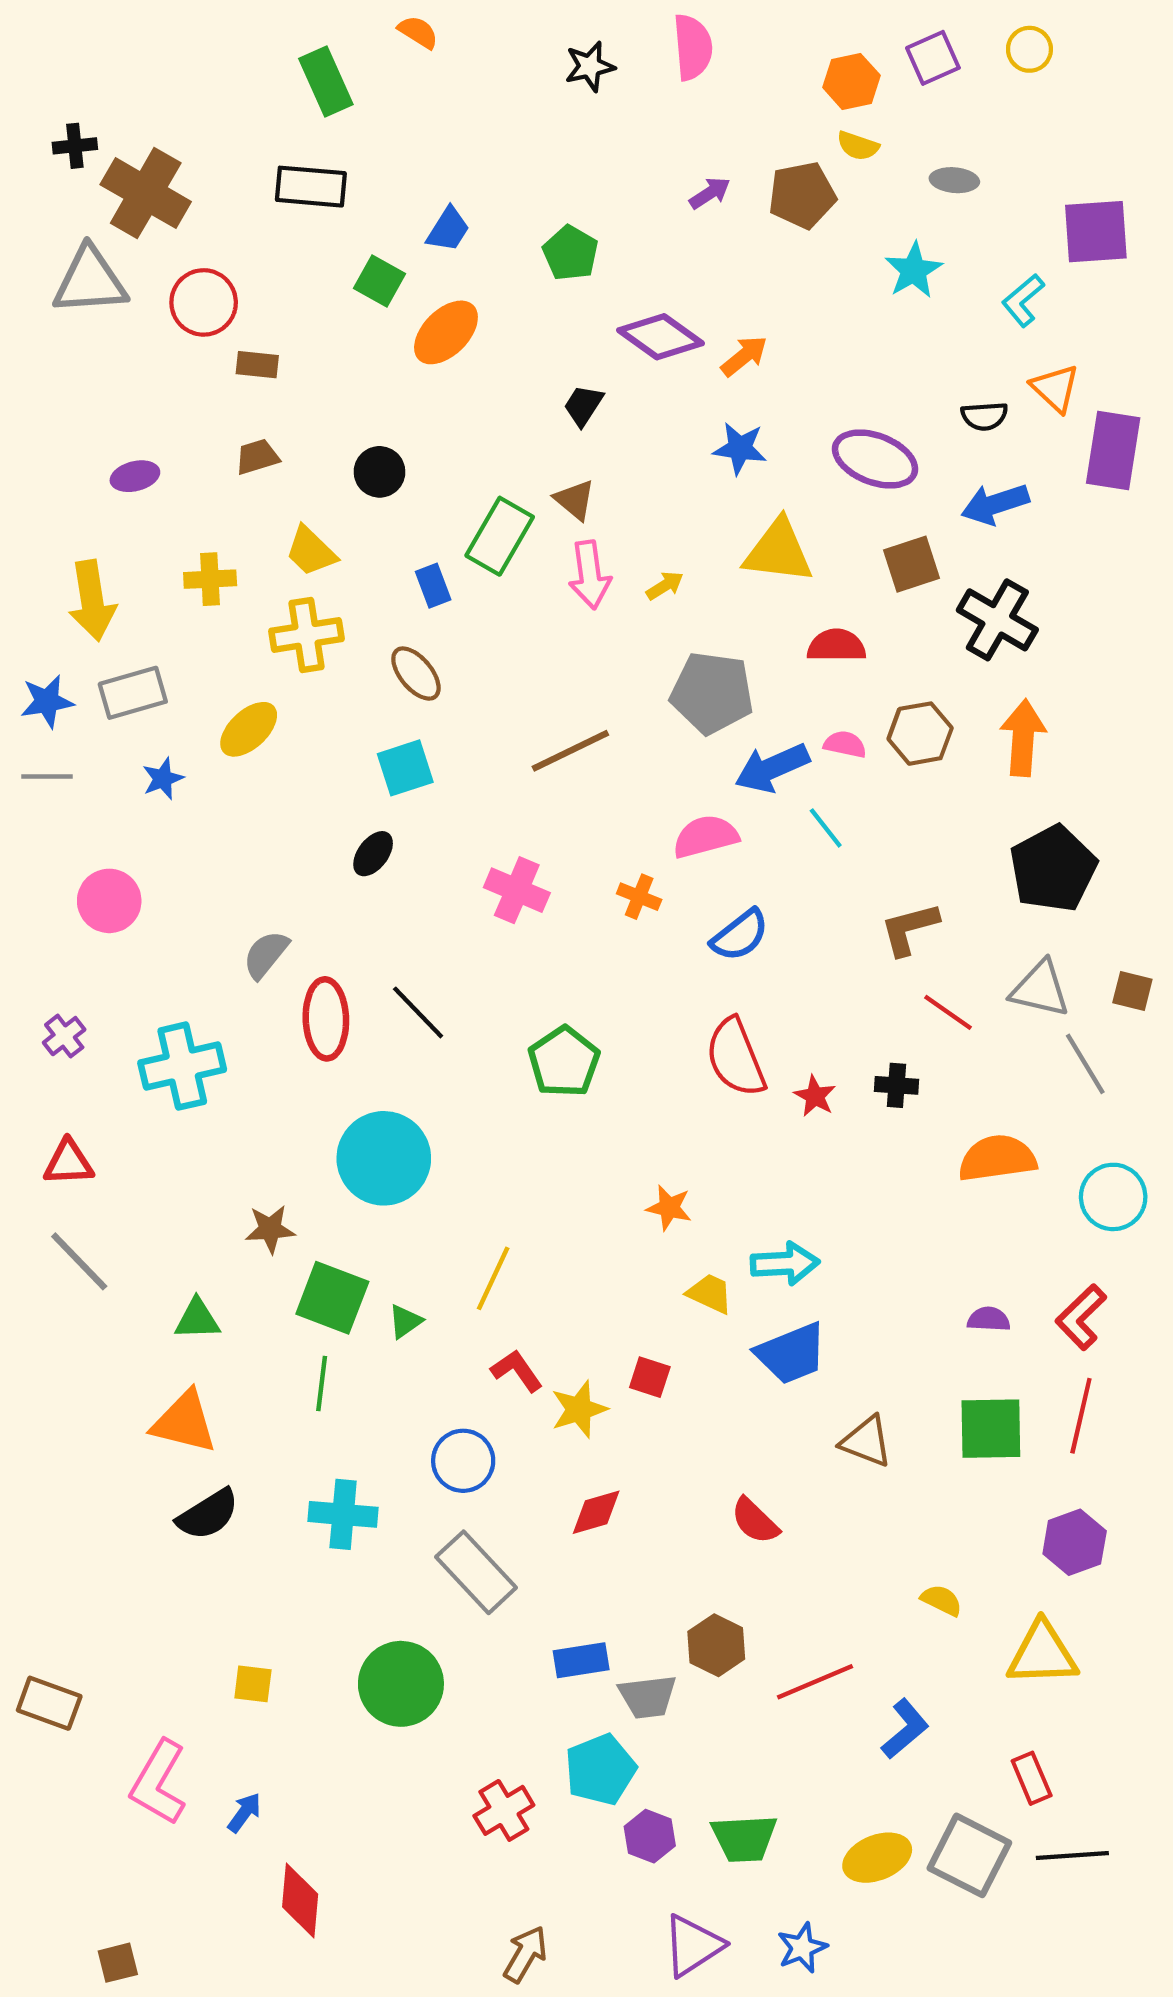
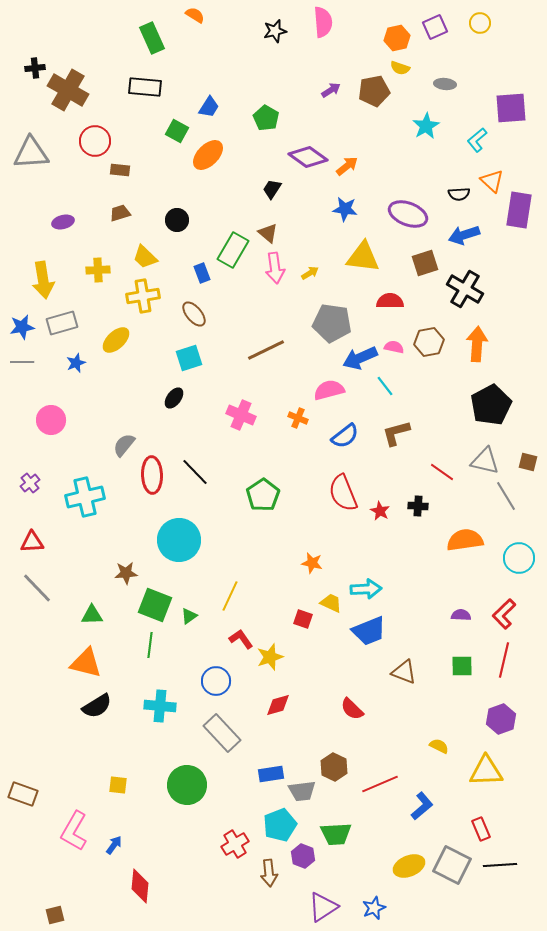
gray triangle: (90, 281) -> (31, 153), moved
brown L-shape: (909, 929) -> (396, 433), moved
red square: (650, 1377) -> (303, 619), moved
green square: (991, 1429) -> (462, 666), size x0.7
green trapezoid: (744, 1838) -> (336, 834), moved
brown arrow: (525, 1954) -> (269, 873), moved, turned 144

